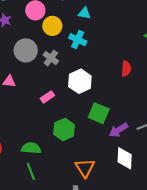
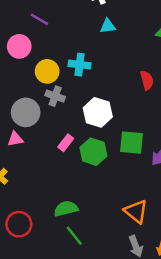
cyan triangle: (84, 13) -> (108, 26), moved
yellow circle: (52, 26) -> (47, 71), moved
gray circle: (26, 50) -> (26, 112), moved
green hexagon: (64, 130) -> (93, 152), moved

